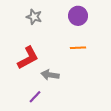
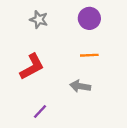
gray arrow: (50, 75) -> (80, 86), moved

